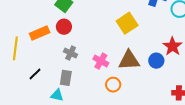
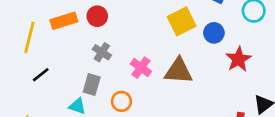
blue circle: (156, 61) -> (214, 33), moved
black line: (35, 74) -> (41, 75), moved
orange circle: (113, 85) -> (121, 101), moved

